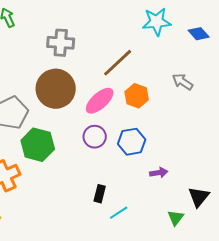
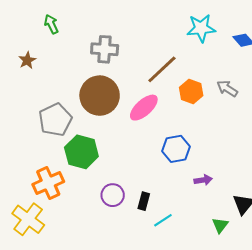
orange hexagon: (137, 96) -> (191, 92), moved
purple circle: (95, 137) -> (113, 195), moved

